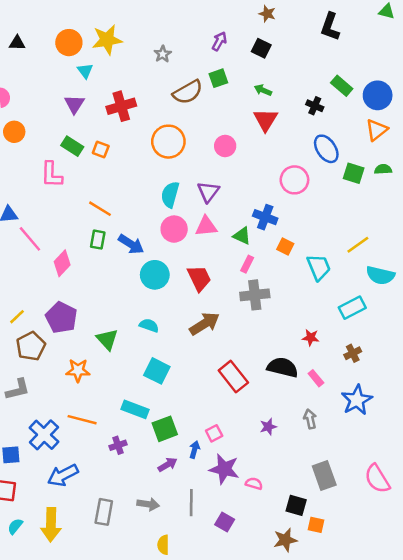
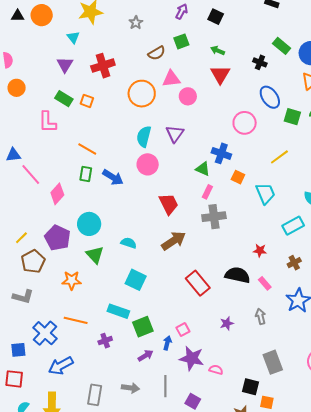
orange circle: (69, 43) -> (42, 15), moved
brown semicircle: (188, 92) -> (157, 53), size x0.7
pink triangle: (206, 226) -> (171, 79), moved
yellow line: (358, 245) -> (279, 157), moved
cyan circle: (155, 275) -> (89, 224), moved
gray L-shape: (18, 389) -> (23, 297), turned 30

